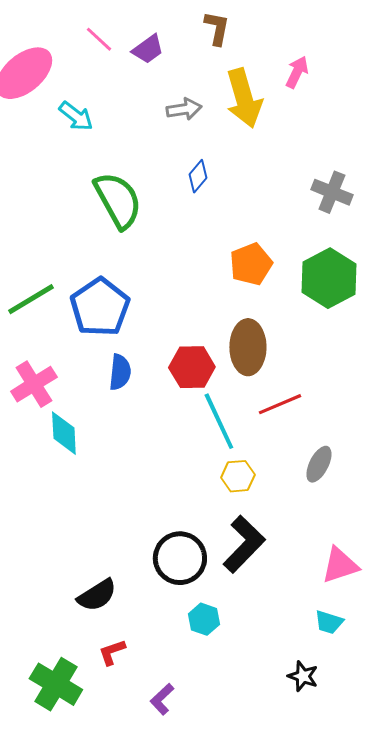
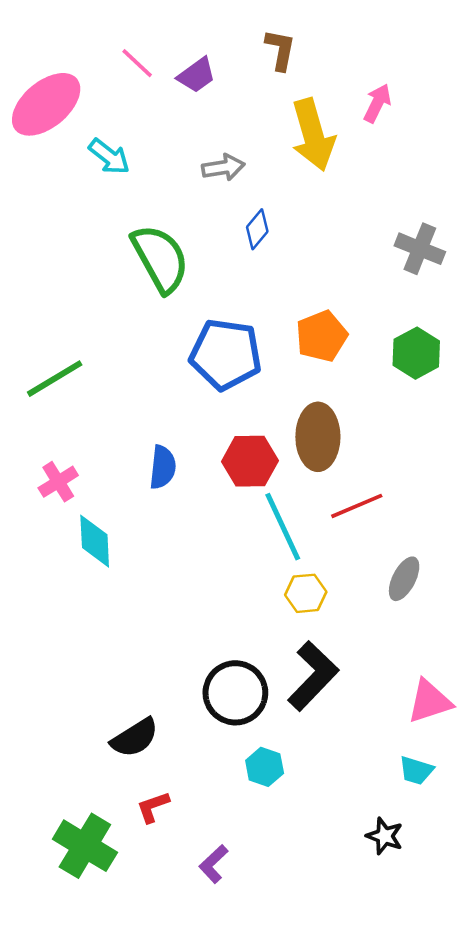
gray arrow: (184, 109) -> (223, 167), moved
green hexagon: (329, 278) -> (416, 353), size x0.7
blue pentagon: (100, 307) -> (226, 354), moved, turned -30
pink cross: (34, 384) -> (58, 482), size x0.7

